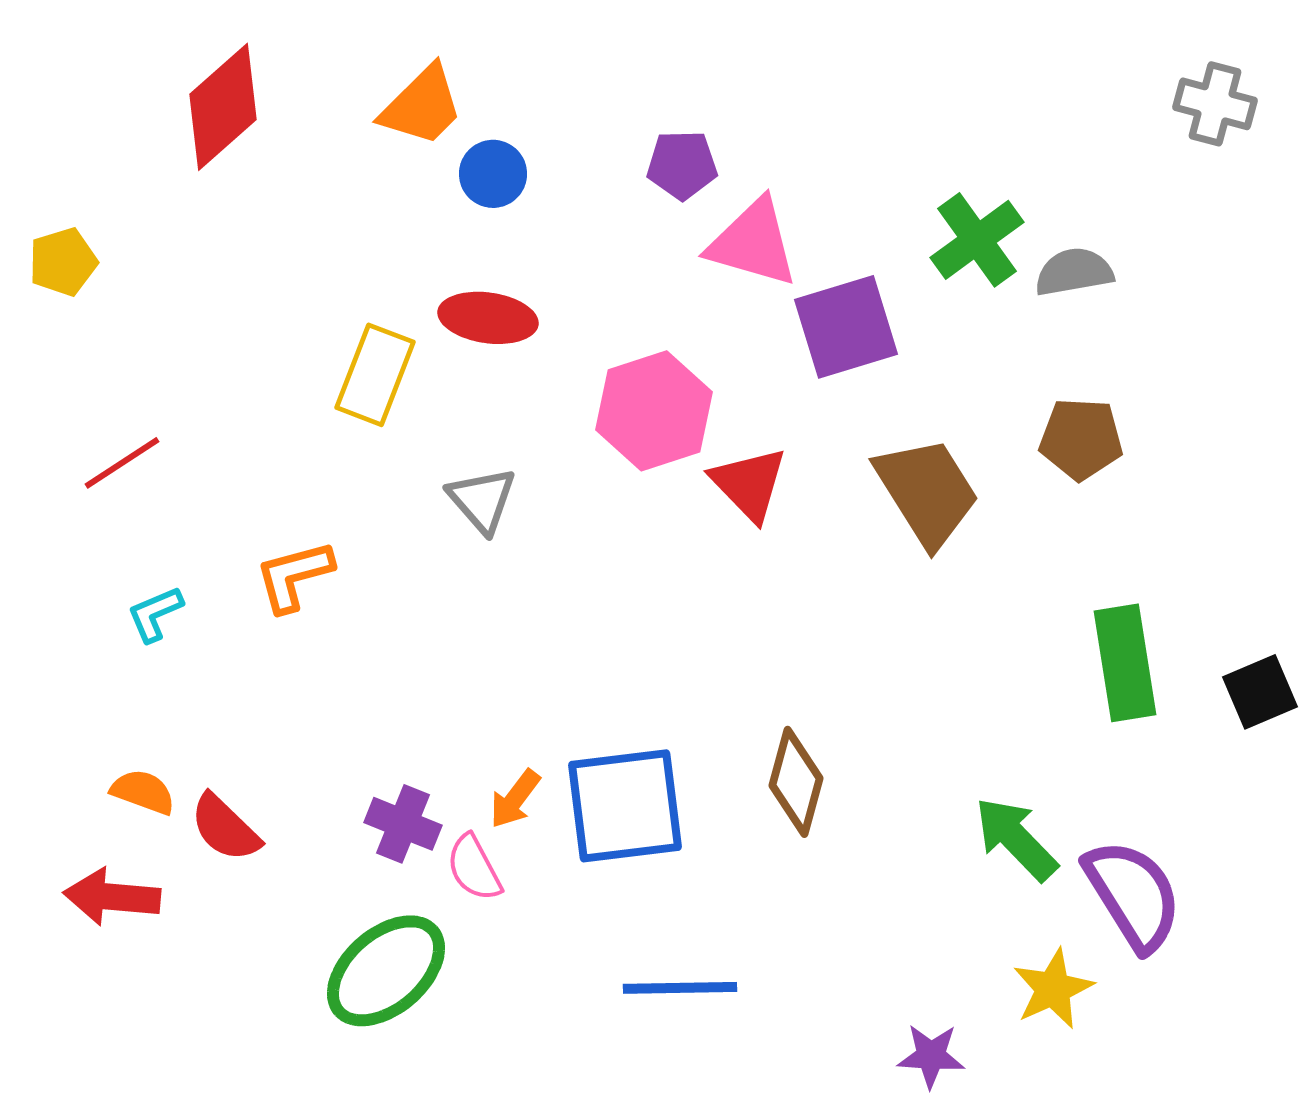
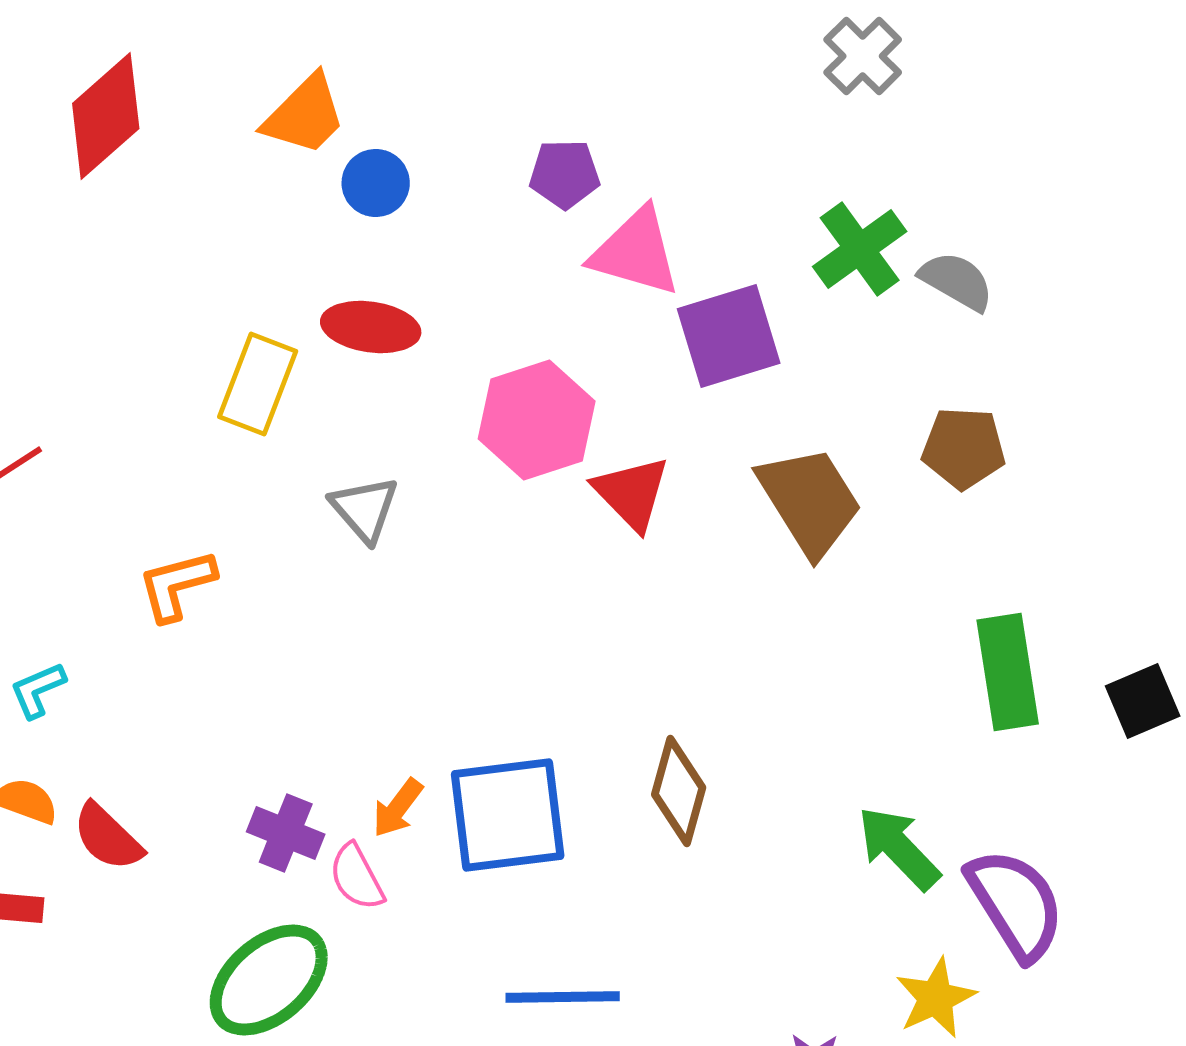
gray cross: (1215, 104) -> (863, 56), moved, turned 30
gray semicircle: (1074, 272) -> (957, 281), turned 40
cyan L-shape: (155, 614) -> (38, 690), moved

